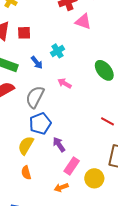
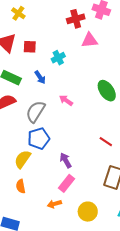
pink triangle: (83, 22) -> (90, 40), turned -30
cyan cross: (58, 51) -> (58, 58), moved
purple arrow: (59, 144) -> (66, 160), moved
yellow circle: (94, 178) -> (88, 212), moved

